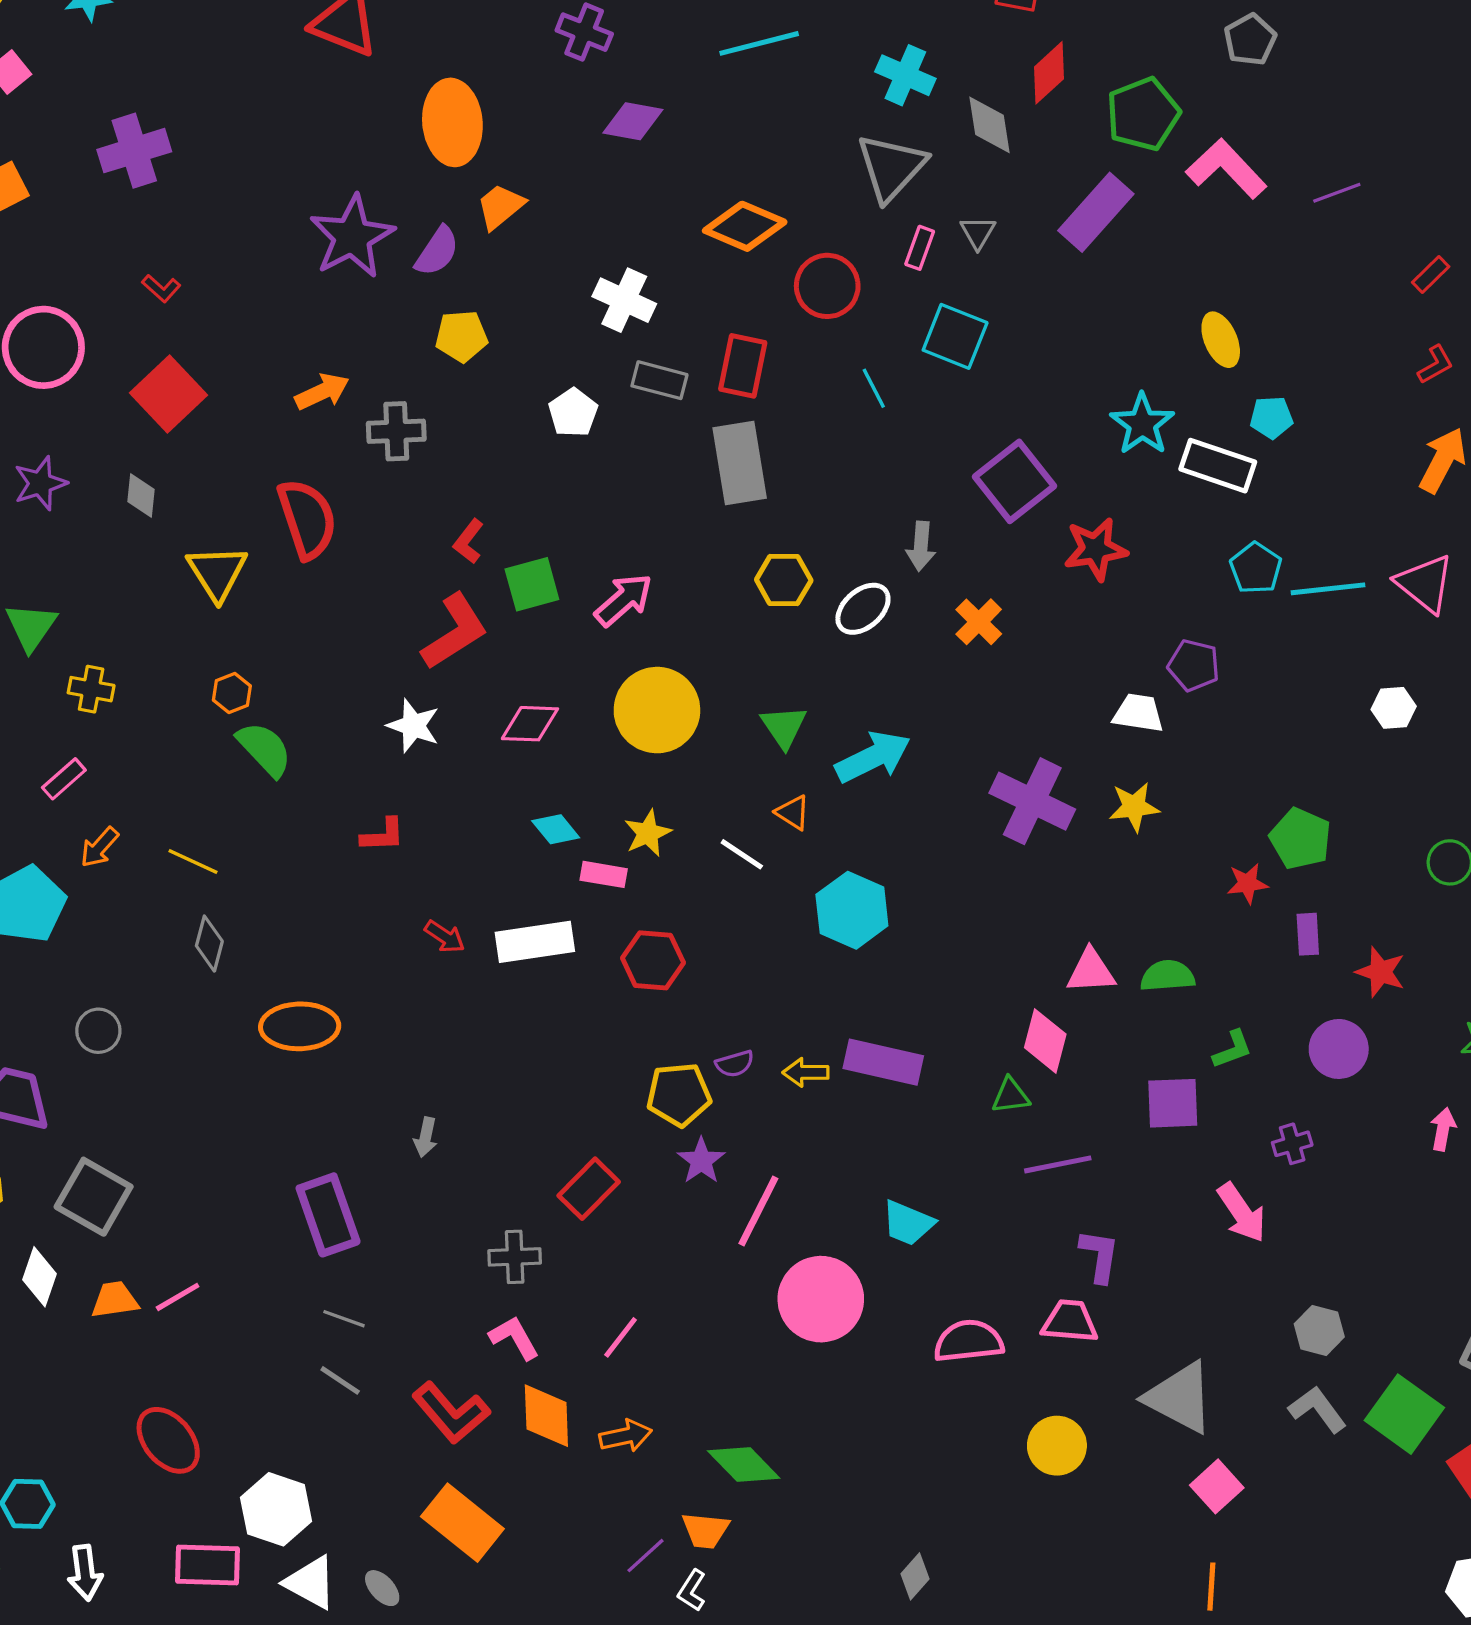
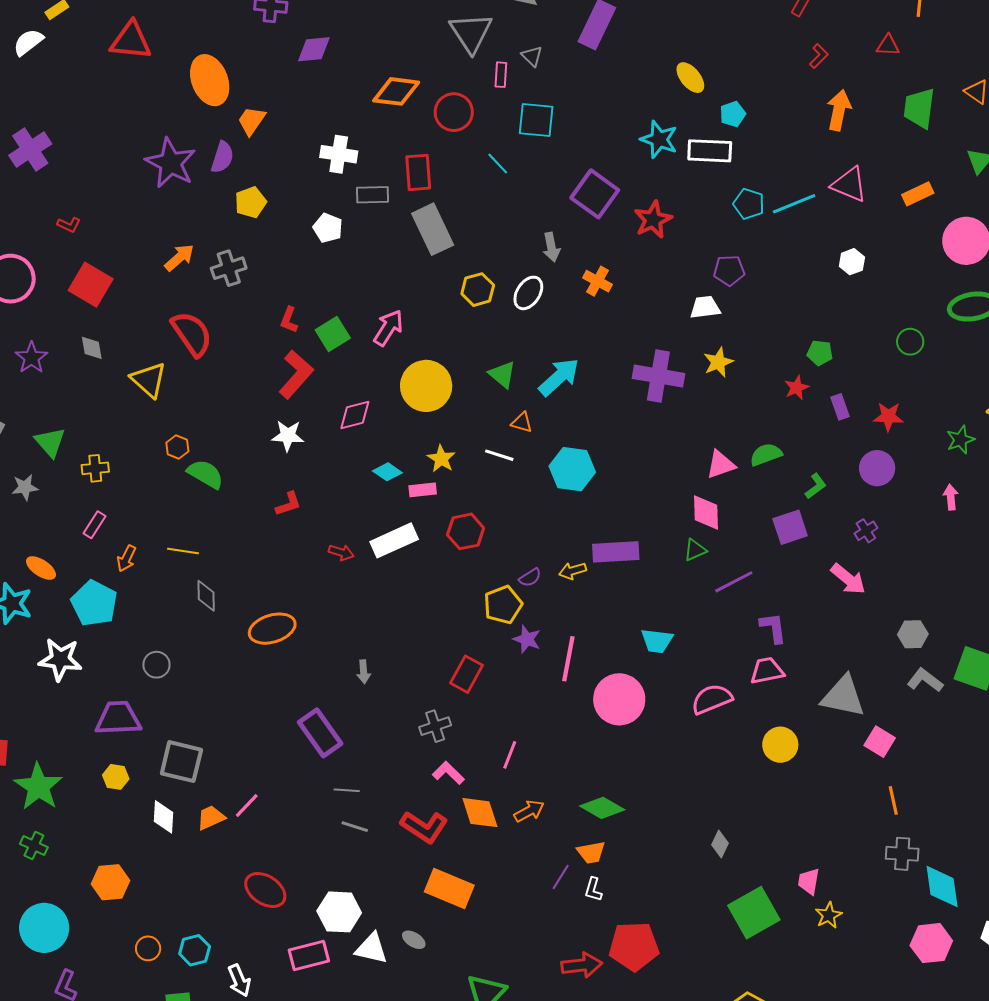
green pentagon: (1301, 839) -> (820, 353), size x0.7

